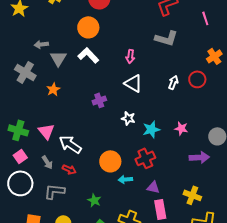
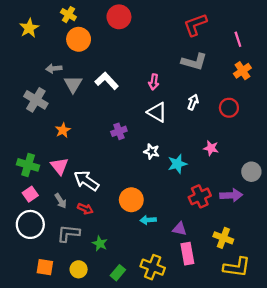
orange circle: (88, 27) -> (79, 39), moved
orange cross: (214, 56) -> (242, 71), moved
white arrow: (173, 82) -> (193, 102), moved
orange star: (53, 89) -> (63, 130), moved
pink star: (181, 128) -> (211, 148), moved
red cross: (145, 158) -> (200, 196), moved
green star: (94, 200) -> (100, 244), moved

